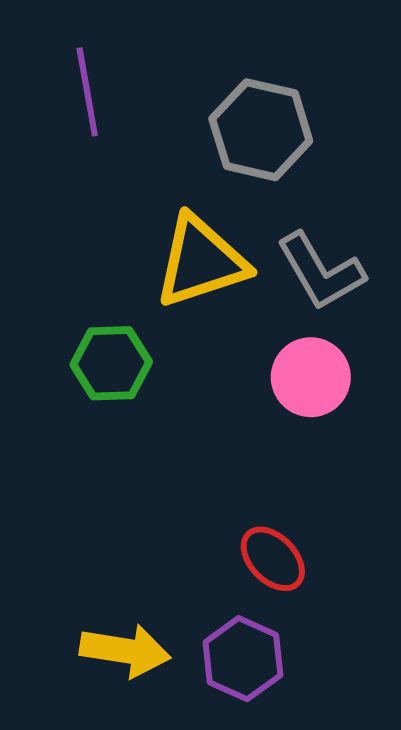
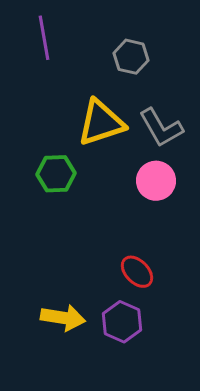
gray hexagon: (261, 130) -> (131, 57), size x0.7

